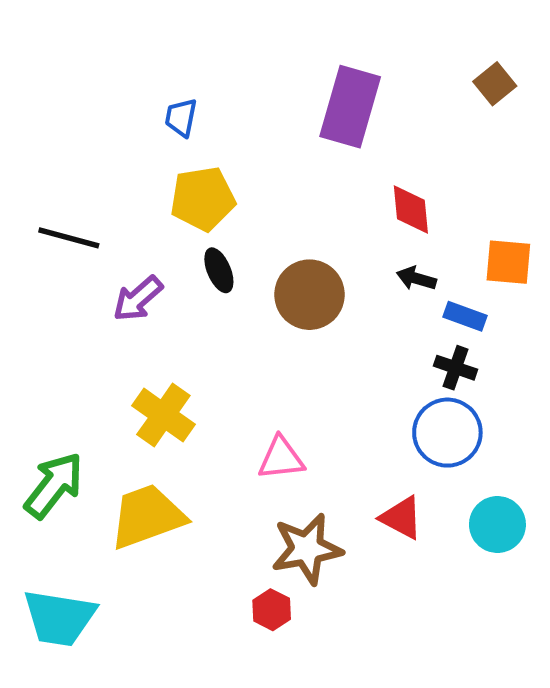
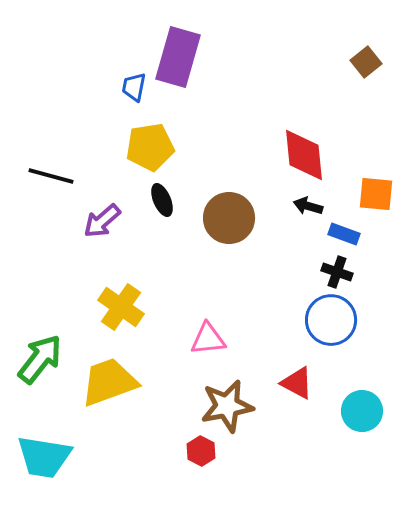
purple rectangle: (350, 107) -> (178, 57), moved
red diamond: (411, 209) -> (304, 155), size x1.4
cyan circle: (497, 525) -> (362, 411), moved

